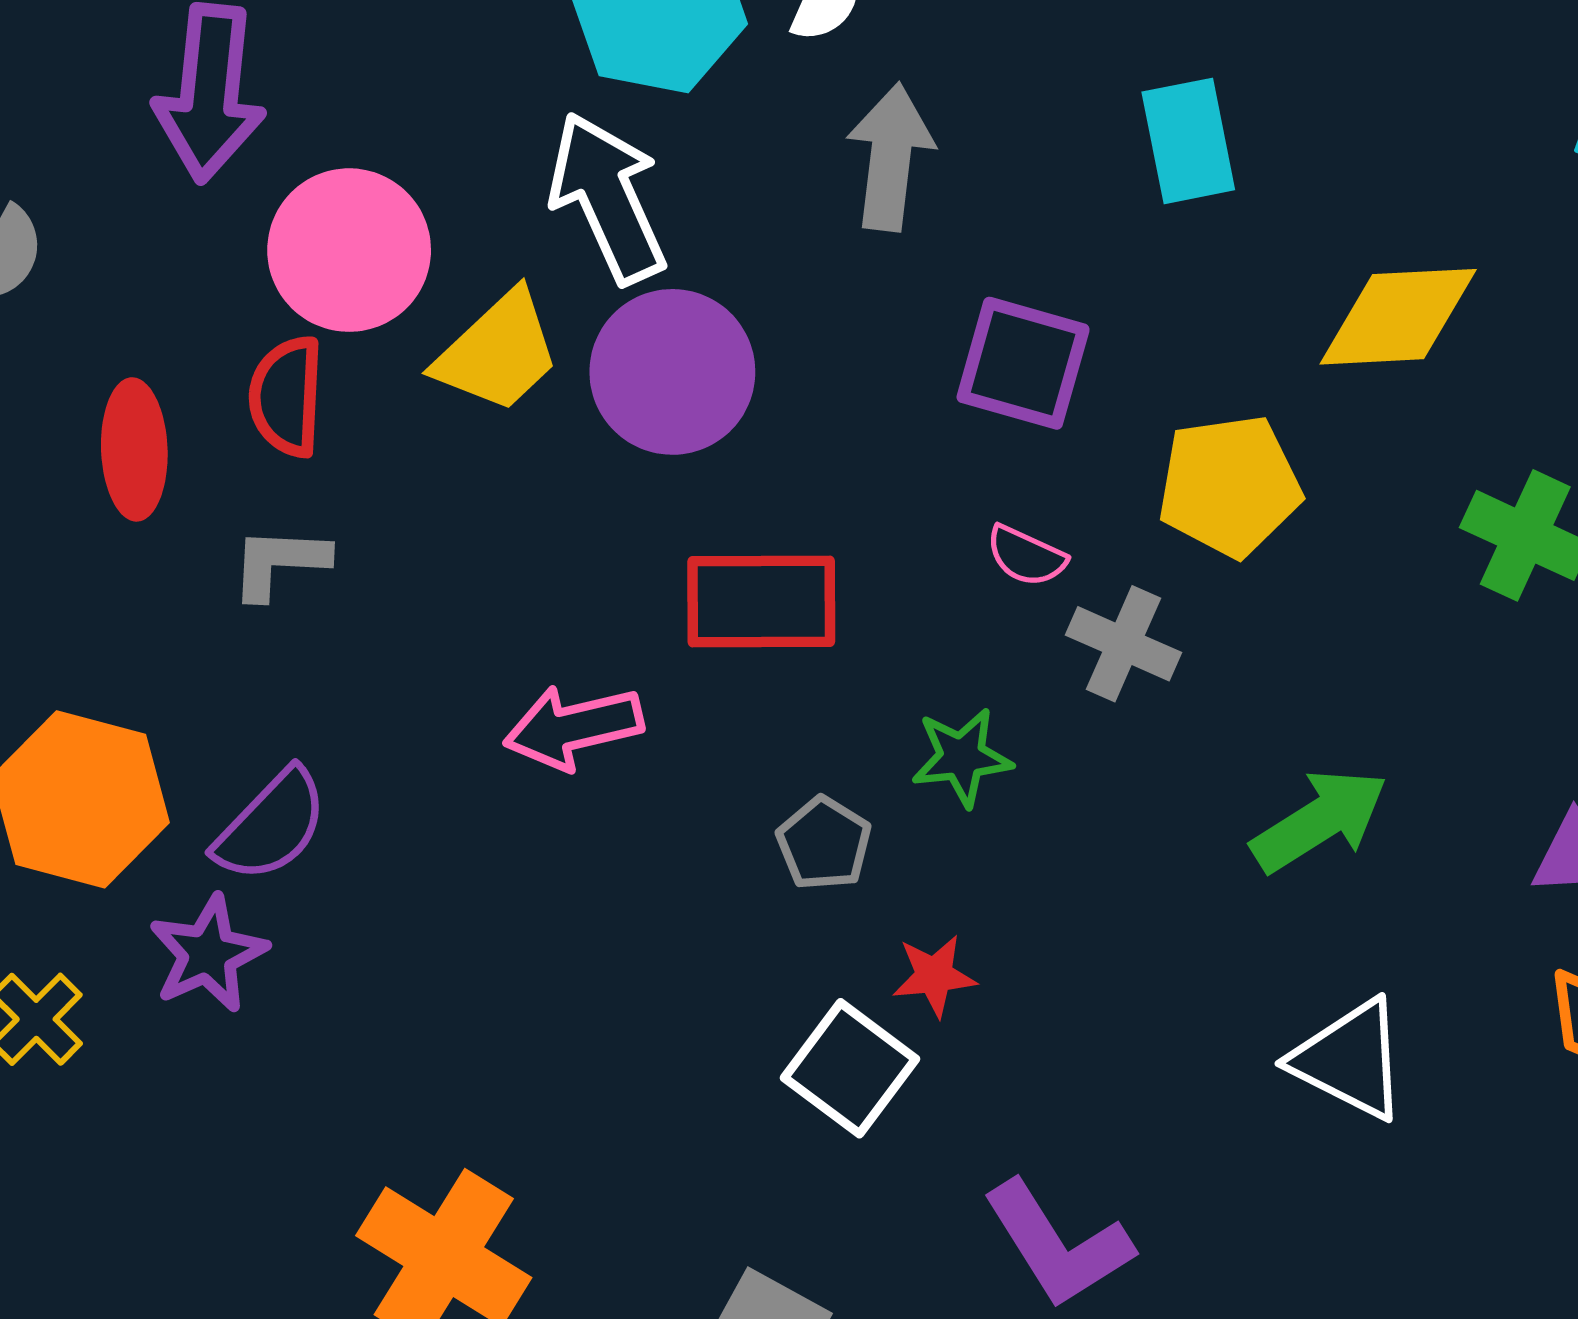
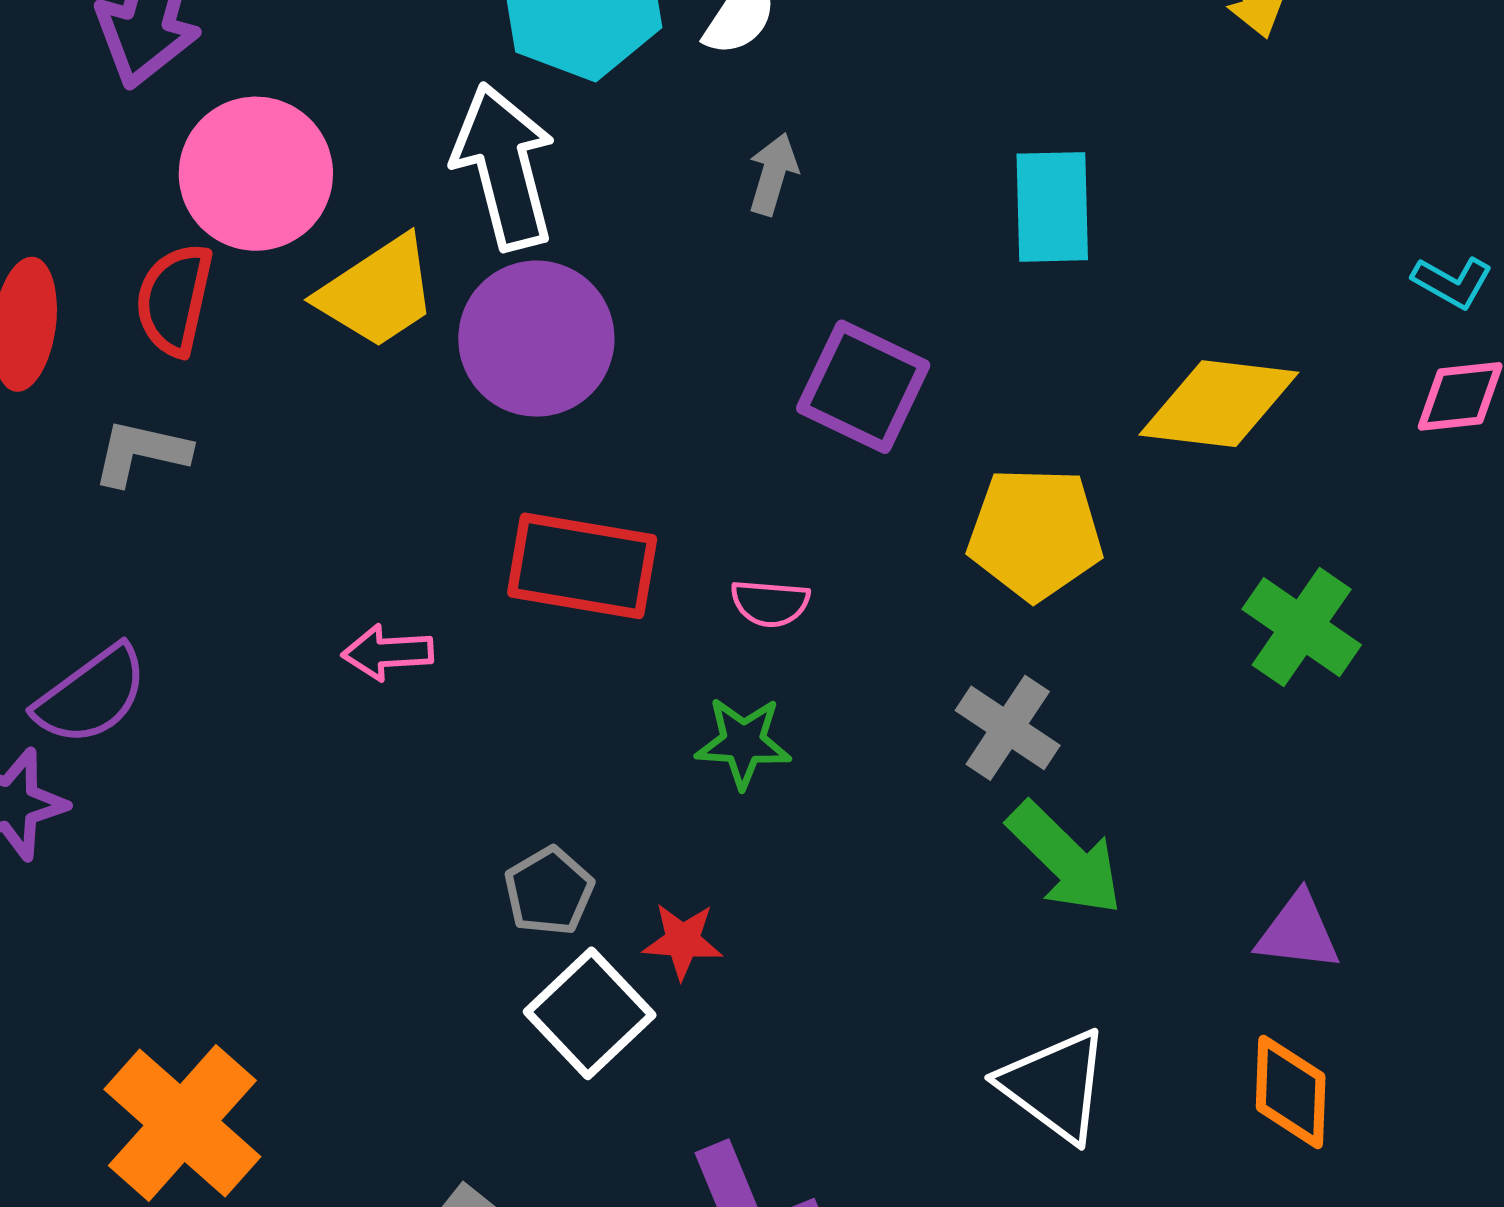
gray arrow: (890, 157) -> (773, 174), size x0.6
pink semicircle: (1026, 556) -> (770, 603), moved, turned -30
gray cross: (1124, 644) -> (1008, 728), moved
pink arrow: (573, 727) -> (388, 653), size x0.7
green arrow: (1320, 820) -> (1065, 859), turned 67
gray pentagon: (824, 844) -> (549, 891), moved

